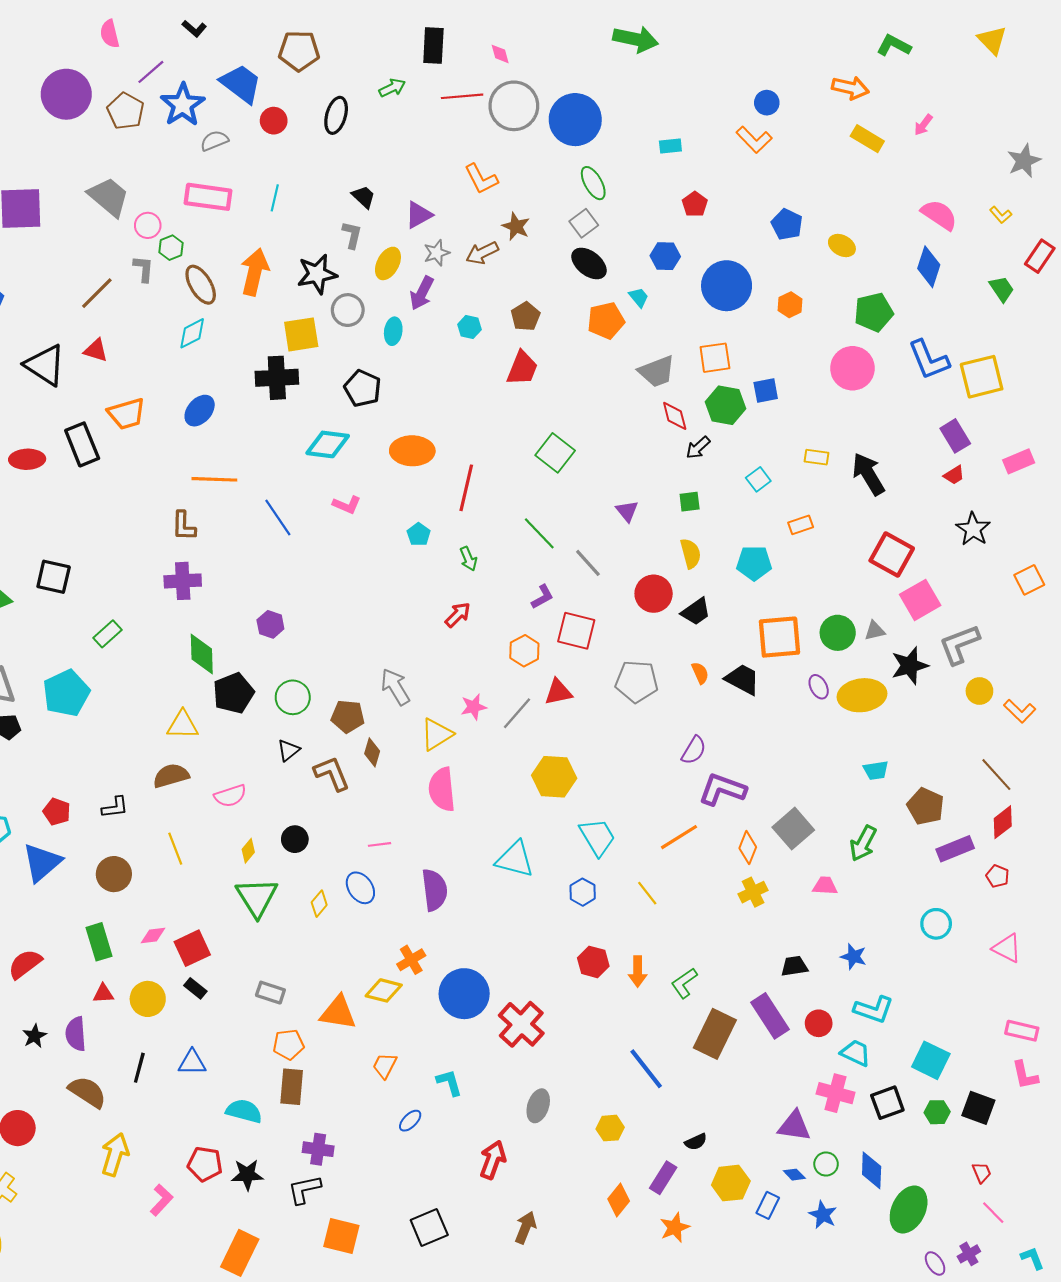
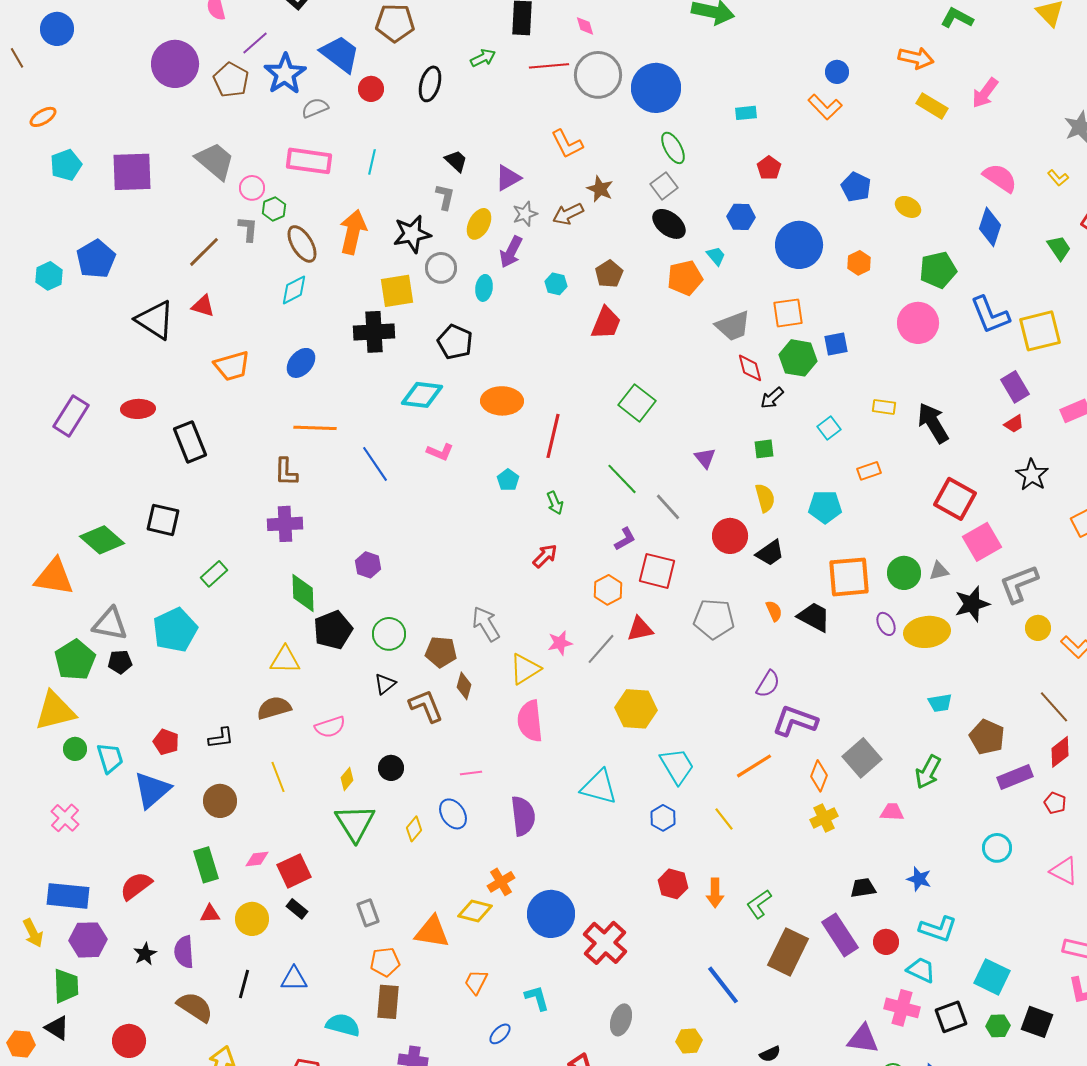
pink arrow: (923, 125) -> (985, 93), size x1.5
black rectangle: (82, 444) -> (190, 442), moved
gray rectangle: (270, 993) -> (368, 913), turned 52

